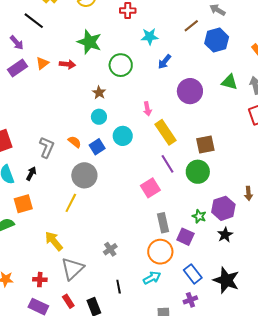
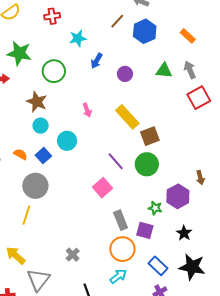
purple circle: (190, 91) -> (125, 74), moved, size x0.6
brown star: (99, 93) -> (37, 102), size x1.5
yellow rectangle: (166, 132) -> (127, 117), moved
black star: (225, 235) -> (184, 233), moved

